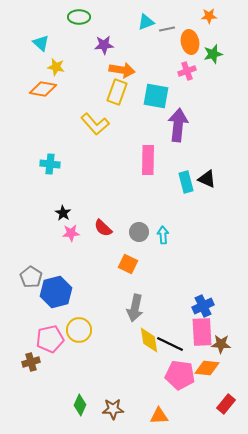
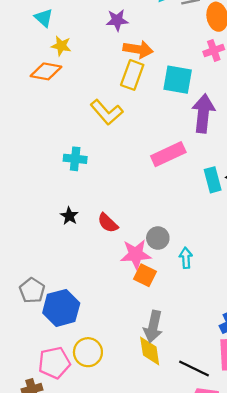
pink rectangle: (148, 160) -> (168, 154), turned 64
cyan cross: (50, 164) -> (75, 159), moved
red semicircle: (103, 228) -> (108, 223), moved
pink star: (71, 233) -> (136, 254), moved, size x1.5
cyan arrow: (163, 235) -> (186, 258), moved
yellow diamond: (149, 340) -> (150, 351), moved

